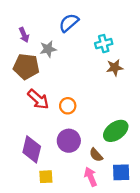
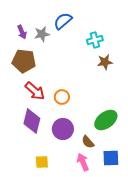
gray star: (48, 49) -> (42, 34), moved
purple diamond: (32, 149) -> (32, 121), moved

